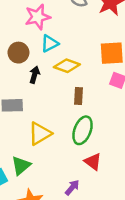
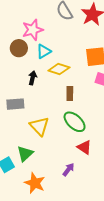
brown circle: (18, 53) -> (19, 48), moved
green ellipse: (83, 130) -> (75, 122), turned -65
yellow triangle: (40, 133) -> (39, 126), turned -40

